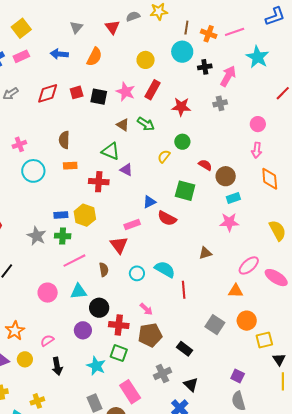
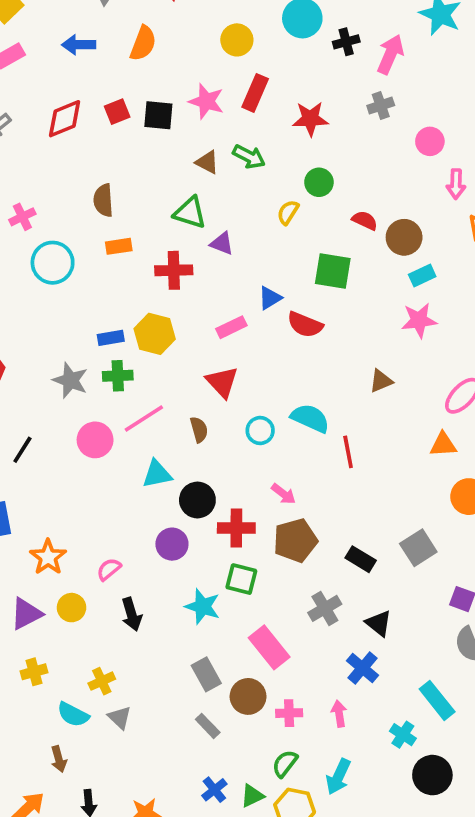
pink circle: (258, 124) -> (430, 141), moved
pink rectangle: (132, 225) -> (231, 327), moved
pink circle: (48, 293) -> (95, 440), moved
gray square: (215, 325) -> (418, 548), moved, turned 30

